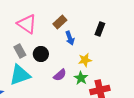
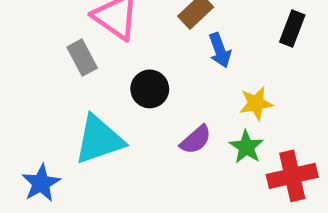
gray rectangle: (20, 51) -> (82, 58), moved

